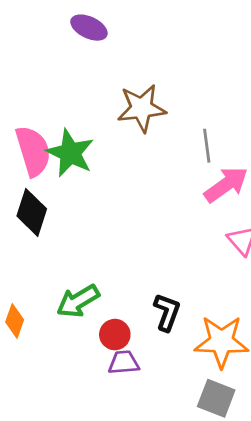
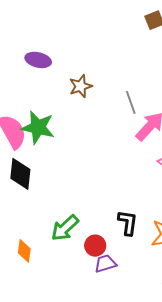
purple ellipse: (89, 28) -> (38, 60), moved
brown star: (142, 108) -> (81, 86), size x0.7

